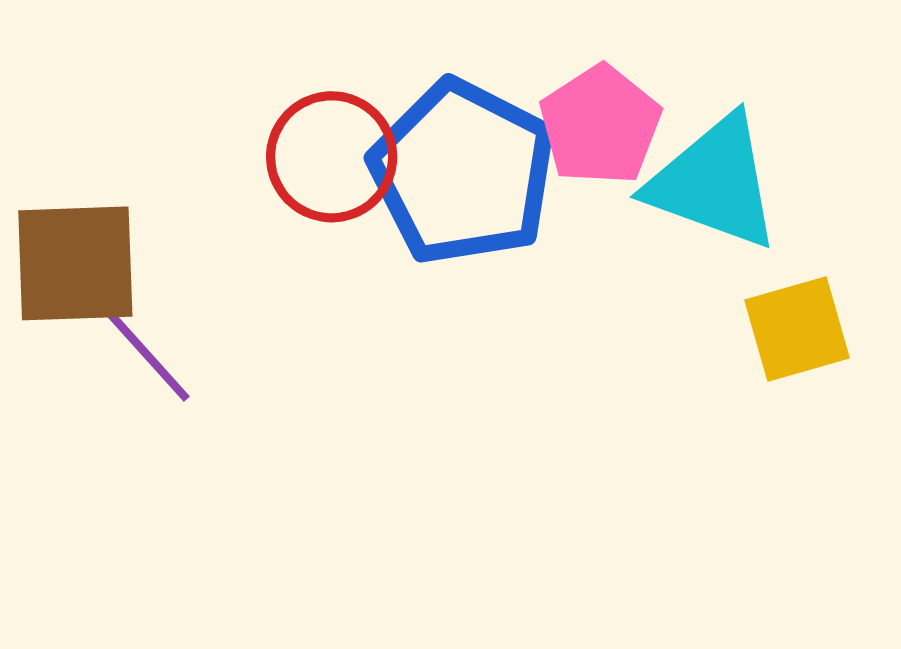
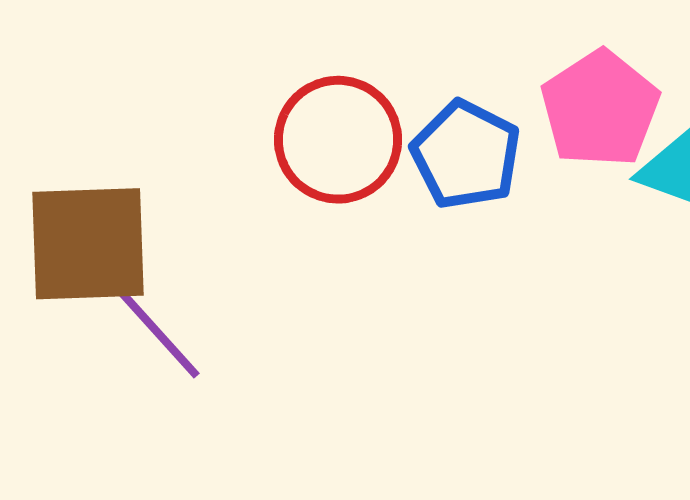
blue pentagon: (463, 172) -> (466, 155), size x0.6

